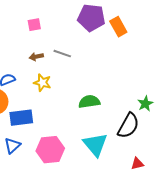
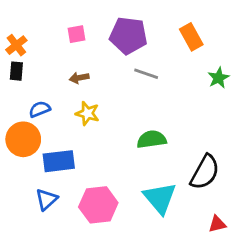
purple pentagon: (91, 18) -> (128, 36), moved
gray line: (62, 54) -> (146, 74), moved
green star: (145, 104) -> (219, 78), moved

